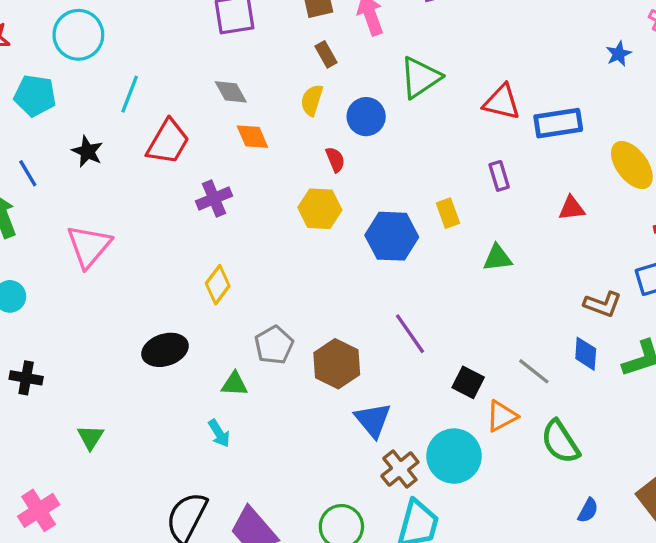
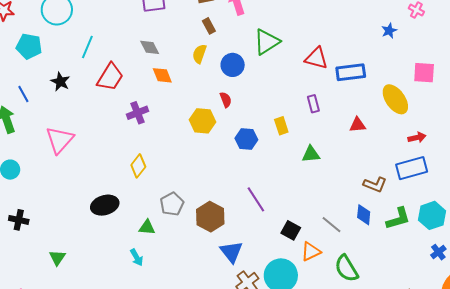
red semicircle: (335, 160) -> (226, 100), moved
blue hexagon: (392, 236) -> (246, 139), size x0.7

